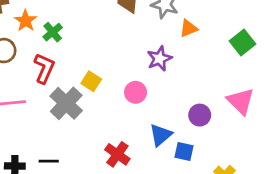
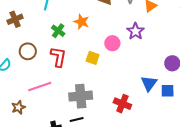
orange star: (26, 21) -> (81, 22), moved
pink circle: (136, 92) -> (112, 43), moved
gray cross: (66, 103) -> (81, 96), moved, turned -35

